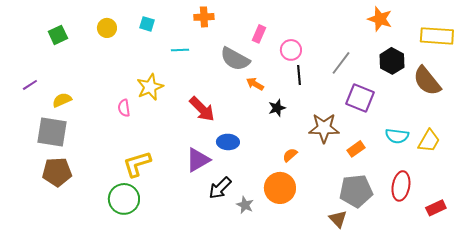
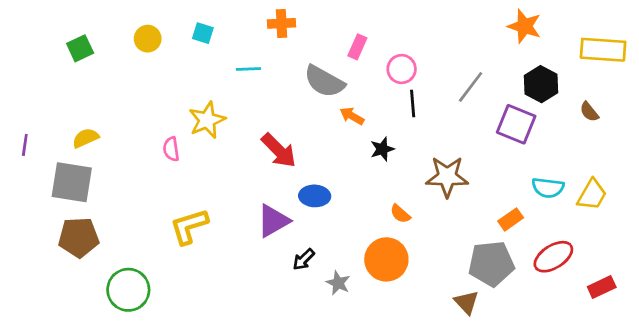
brown semicircle: (427, 81) -> (589, 112), size x0.5
purple line: (30, 85) -> (25, 145), moved, turned -49
purple square: (360, 98) -> (516, 124), moved
orange rectangle: (356, 149) -> (511, 219), moved
orange semicircle: (290, 155) -> (400, 214), turned -98
red ellipse: (401, 186) -> (553, 257), turned 48
black arrow: (220, 188) -> (304, 259), size x0.7
green circle: (124, 199) -> (128, 290), moved

